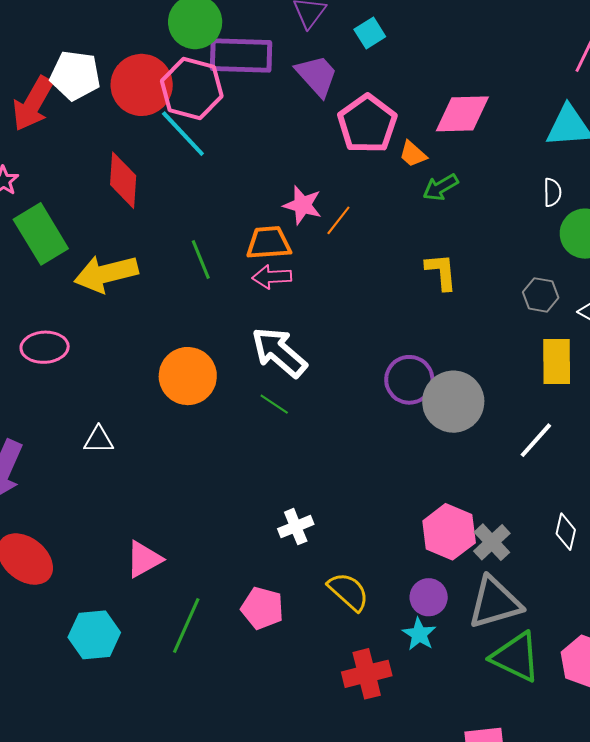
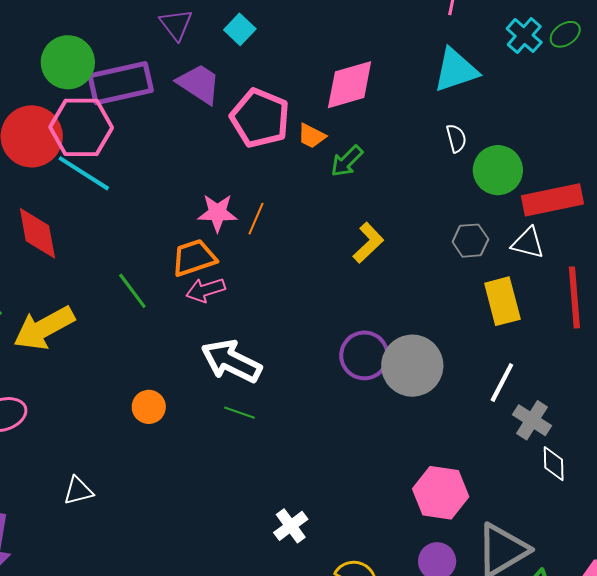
yellow L-shape: (441, 272) -> (368, 243), turned 66
orange circle: (188, 376) -> (149, 407), size x0.6
gray cross: (492, 542) -> (532, 420), moved

